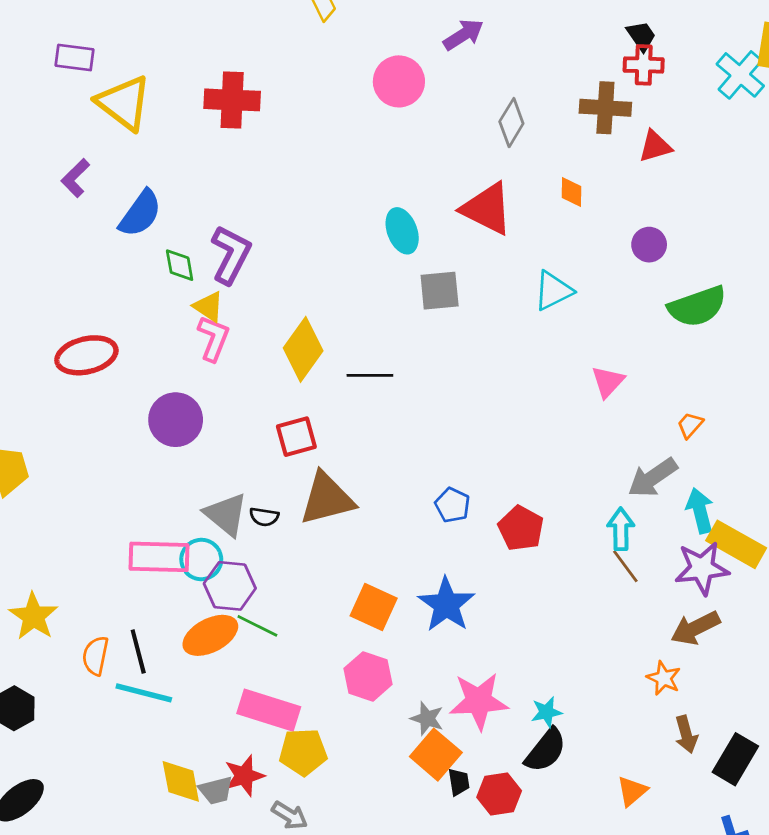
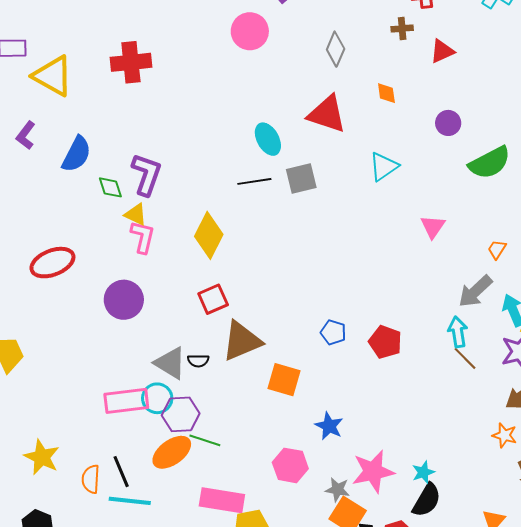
brown cross: (605, 108) -> (402, 28), size x0.6
black line: (370, 375) -> (254, 181), moved
blue star: (446, 605) -> (329, 426), moved, size x0.7
orange square: (374, 607) -> (284, 380), moved

